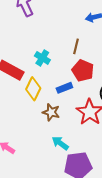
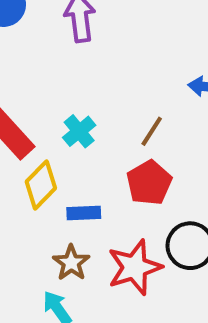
blue rectangle: (64, 88) -> (84, 213), moved
brown star: (51, 112) -> (71, 263), moved

